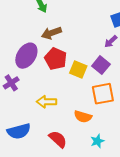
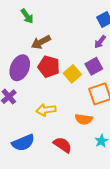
purple square: (101, 65) -> (94, 66), turned 30
yellow square: (78, 70) -> (72, 74), turned 36

